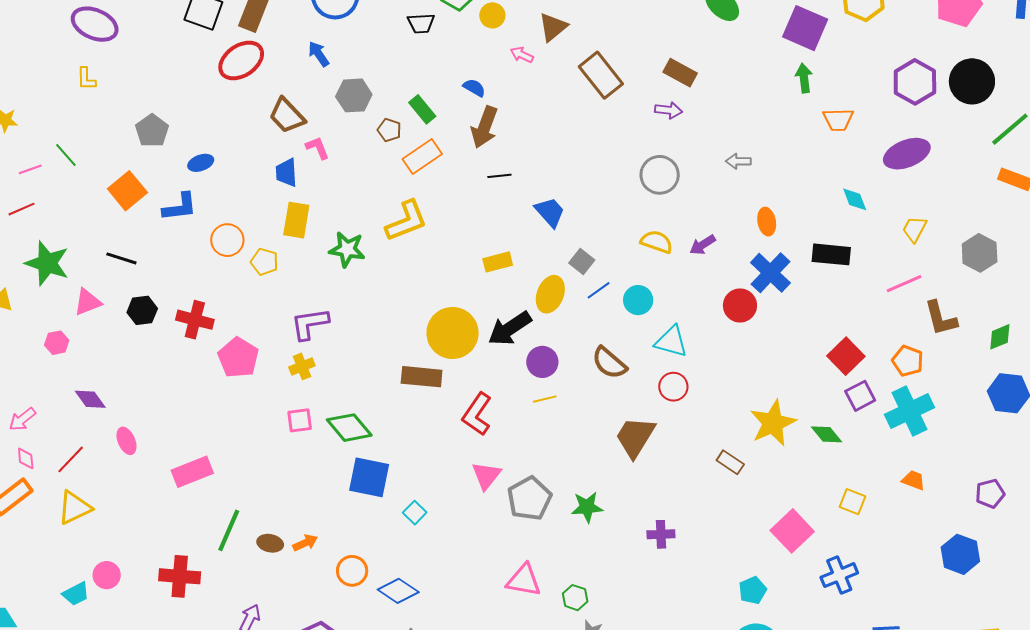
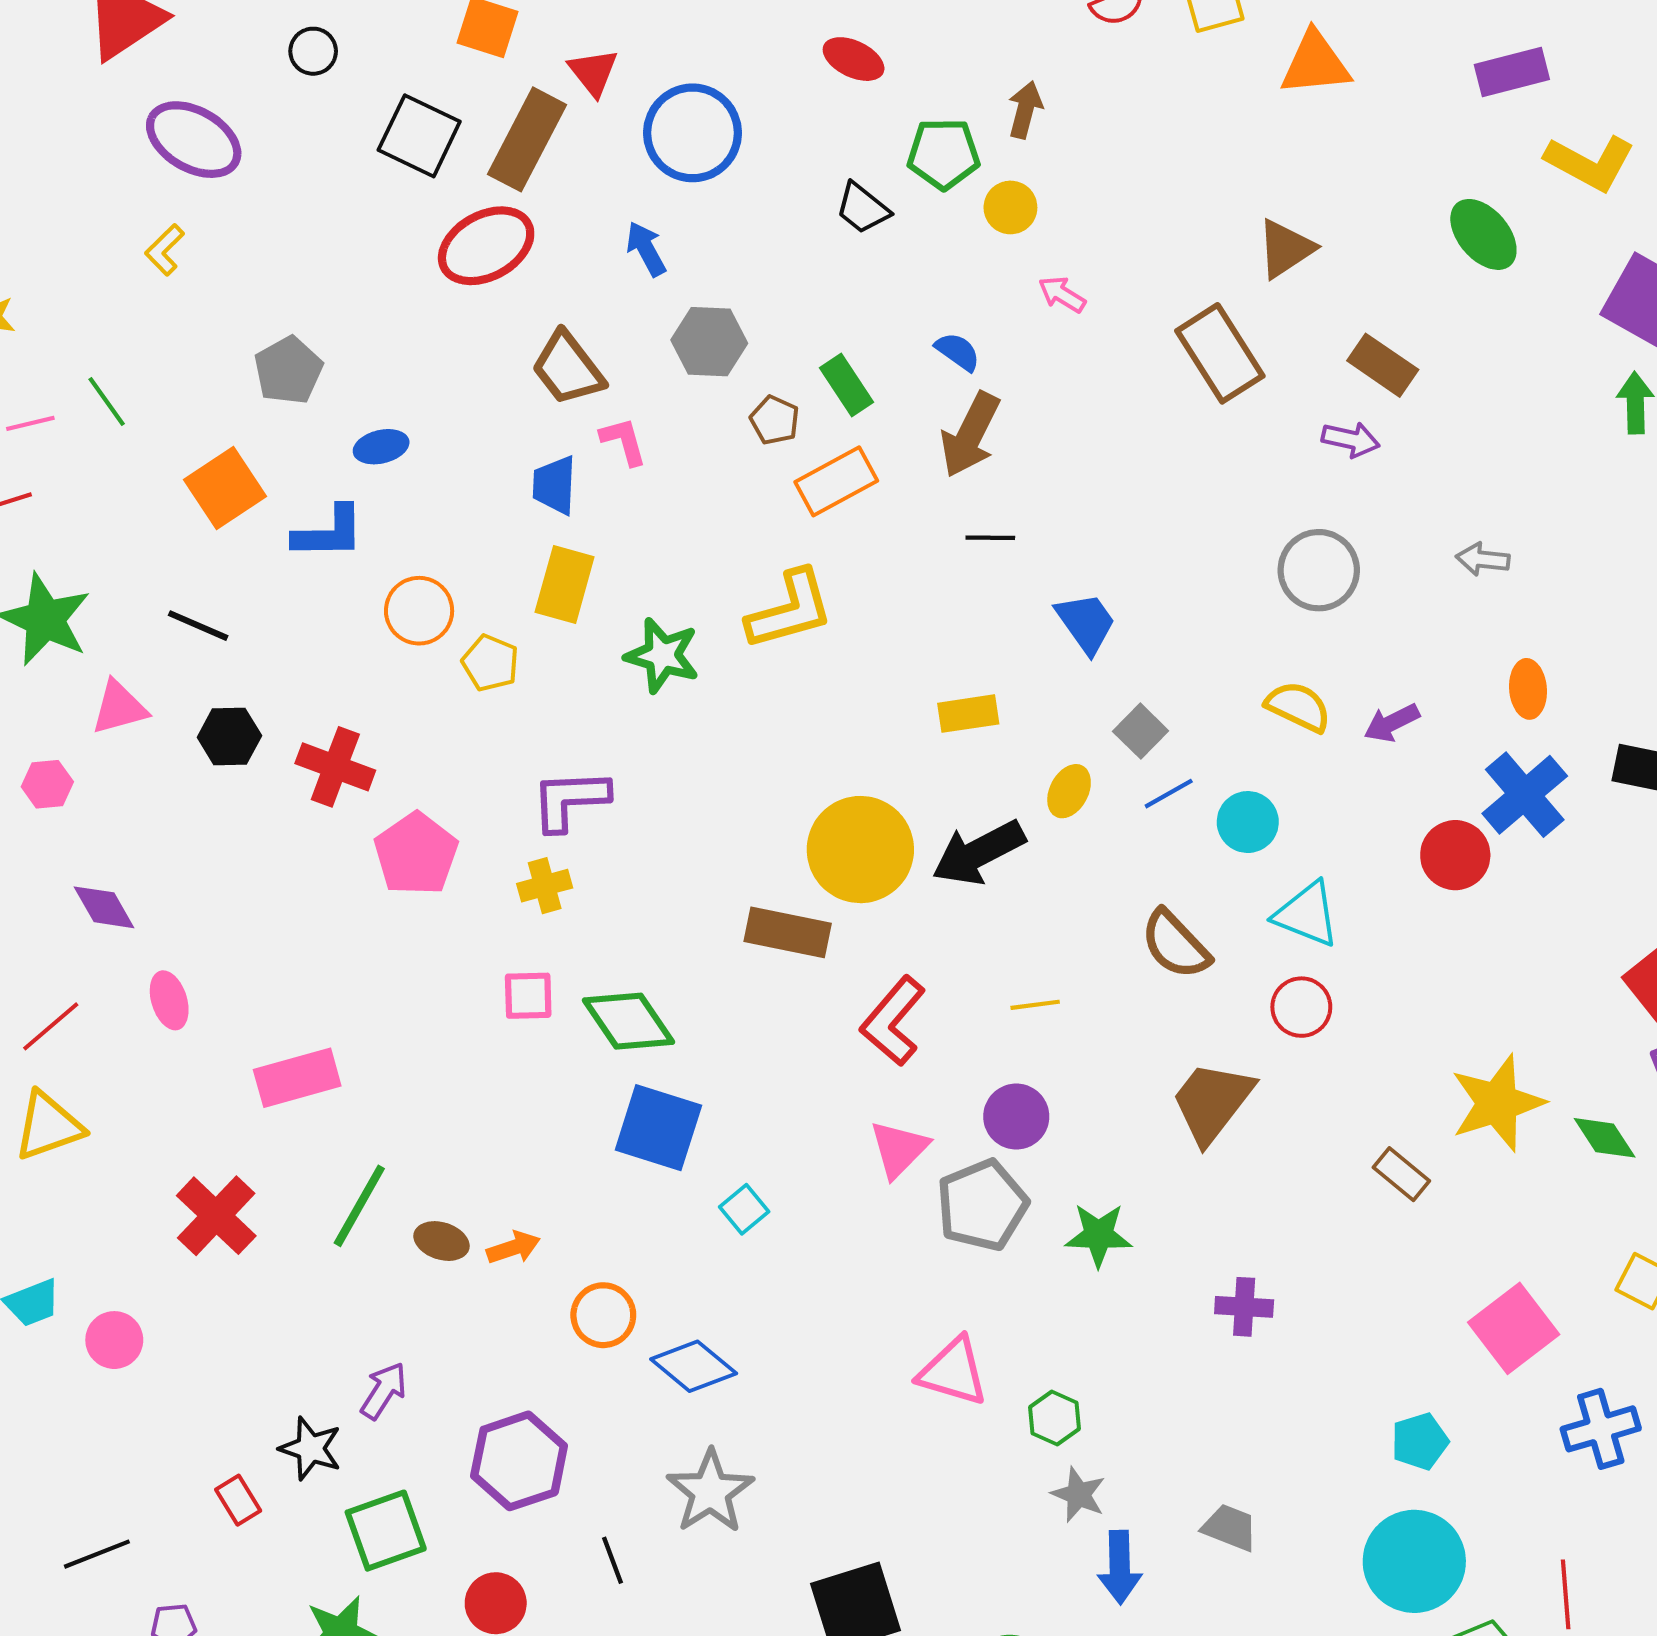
black trapezoid: (421, 23) -> (862, 208), turned 36
brown triangle: (553, 27) -> (1286, 249), moved
yellow L-shape: (86, 79) -> (165, 250), turned 40
yellow ellipse: (550, 294) -> (1069, 791), size x0.7
purple circle: (542, 362) -> (1016, 1117), moved
pink circle: (107, 575) -> (114, 1340), moved
red cross: (180, 576) -> (216, 1216), moved, turned 33

